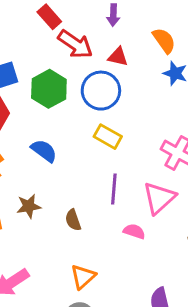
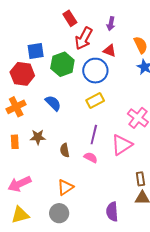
red arrow: (75, 44) -> (84, 38), turned 75
yellow rectangle: (108, 137) -> (95, 101), turned -66
pink semicircle: (134, 231) -> (91, 157), moved

